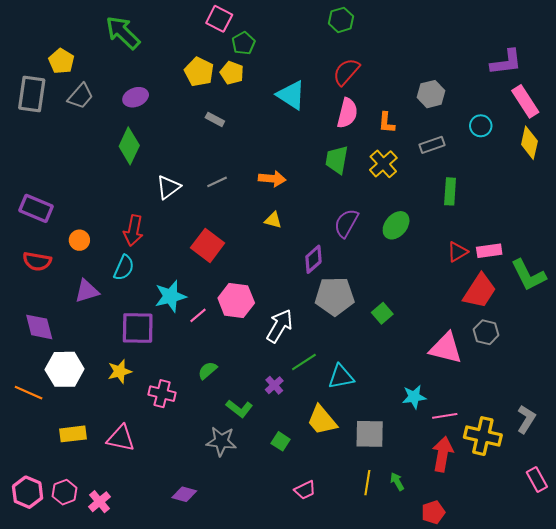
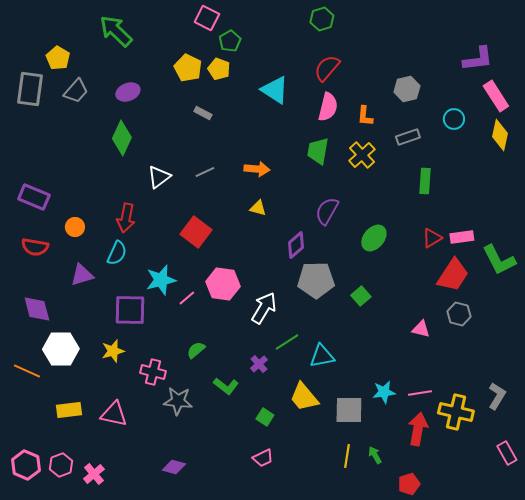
green ellipse: (396, 225) -> (374, 238), moved
pink triangle: (446, 348) -> (421, 329), size x0.6
cyan star: (414, 397) -> (384, 392), moved
gray star: (221, 441) -> (178, 401), moved
pink trapezoid: (305, 490) -> (263, 458), moved

